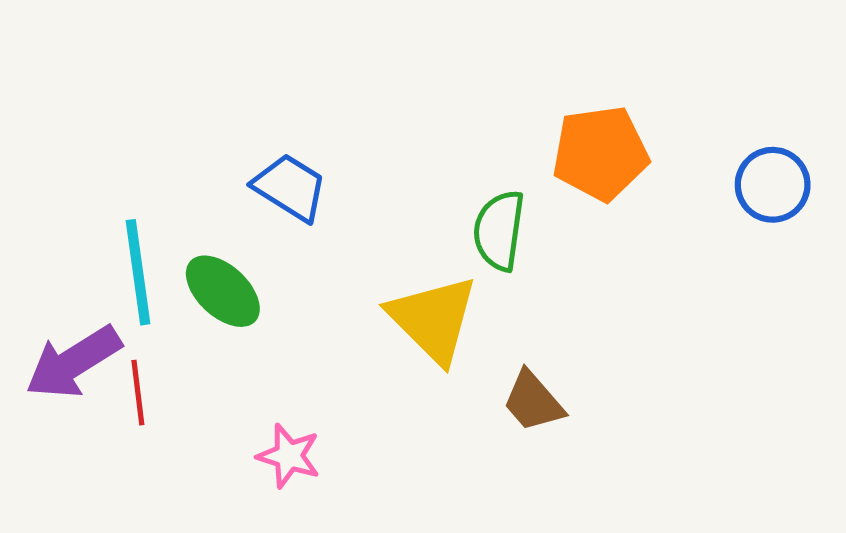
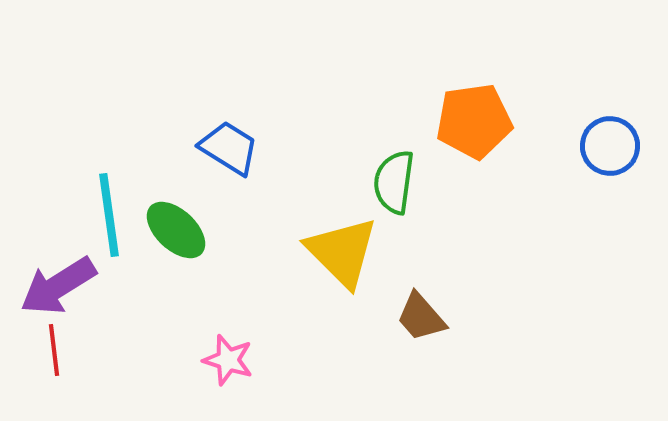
red line: (138, 393) -> (54, 350), moved

